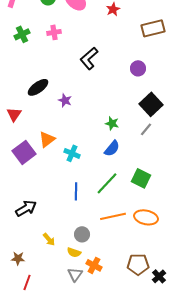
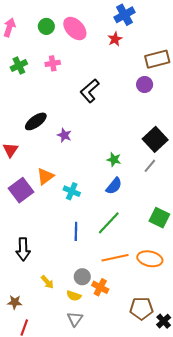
purple circle: (138, 68) -> (145, 85), moved
green square: (141, 178) -> (159, 218), moved
black arrow: (26, 208) -> (23, 249), turned 120
orange cross: (94, 265) -> (100, 287), moved

